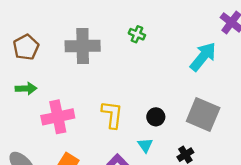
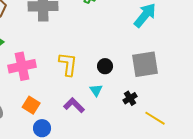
gray square: (203, 115) -> (145, 64), turned -32

